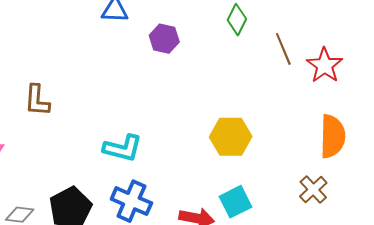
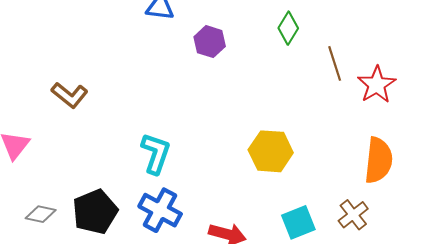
brown L-shape: (37, 100) -> (70, 95), turned -60
cyan L-shape: (123, 148) -> (156, 153), turned -90
cyan square: (235, 202) -> (298, 222), moved

